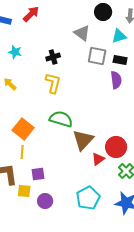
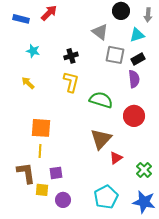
black rectangle: (120, 60) -> (138, 59), turned -40
green semicircle: (61, 119) -> (101, 100), moved
orange square: (23, 129) -> (41, 128), turned -35
red circle: (116, 147) -> (134, 116), moved

